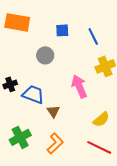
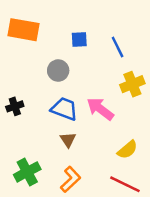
pink arrow: (79, 86) -> (100, 109), turned -30
blue trapezoid: (33, 94) -> (64, 109), moved

